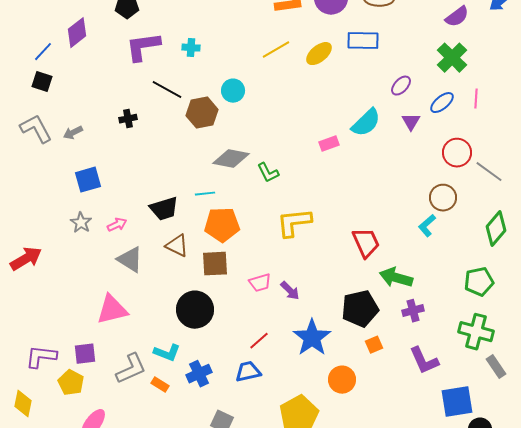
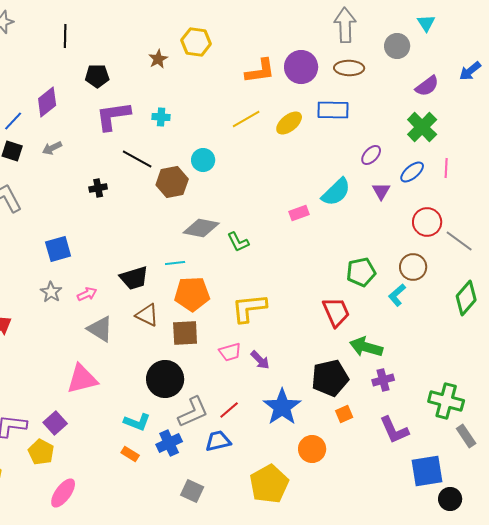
gray arrow: (73, 133) -> (52, 148), moved
yellow L-shape: (294, 223) -> (249, 308), moved
green pentagon: (479, 282) -> (361, 272), moved
purple square: (85, 354) -> (55, 423), turned -35
gray L-shape: (131, 369) -> (193, 412), moved

